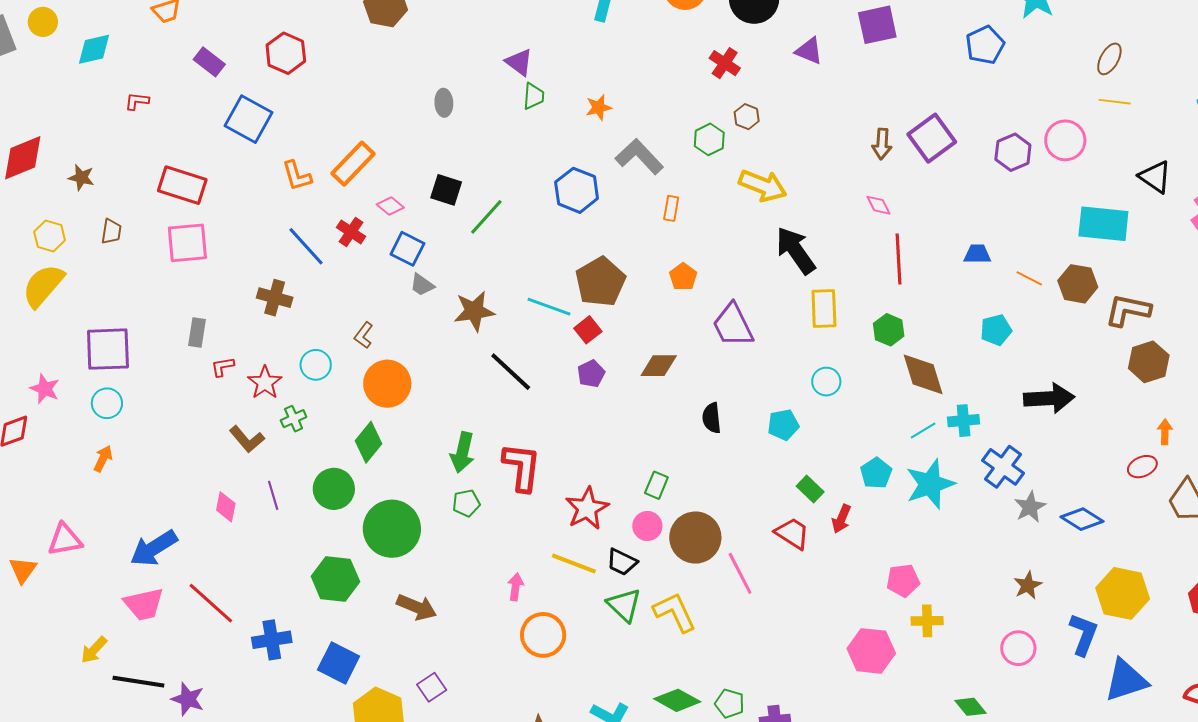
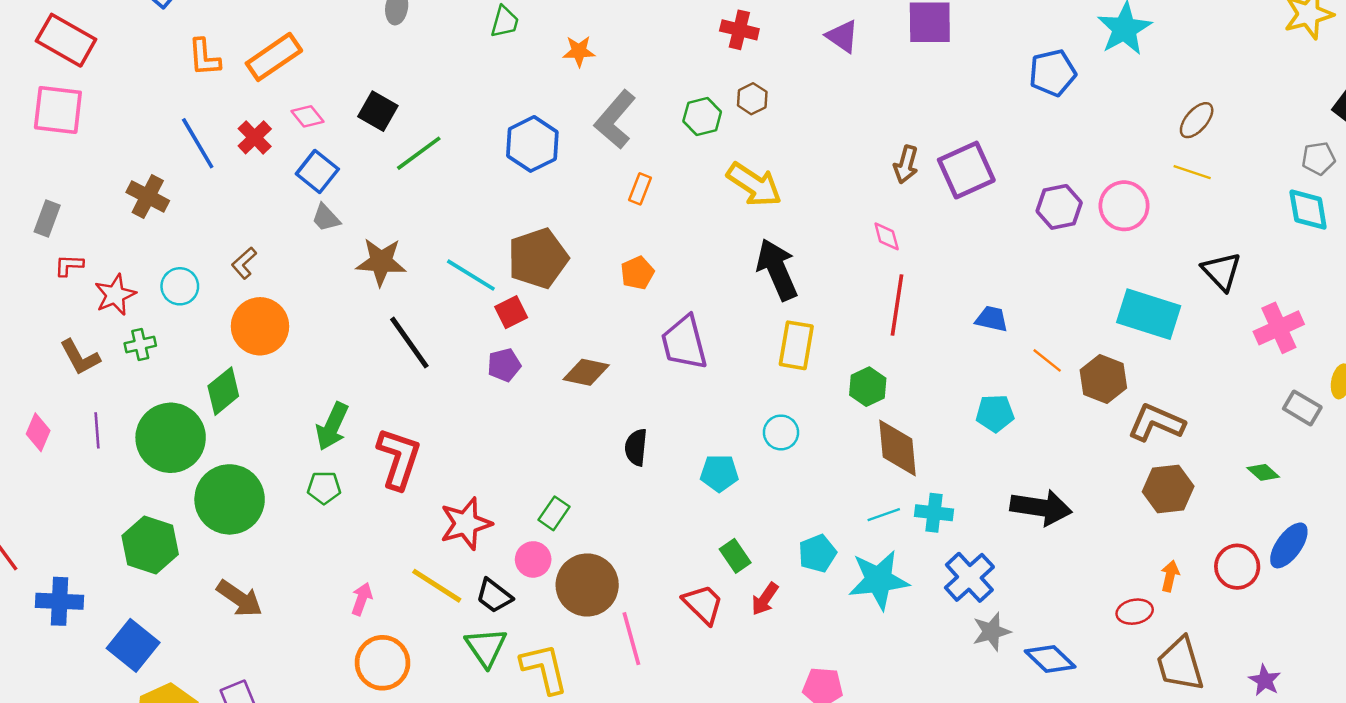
red cross: (725, 63) -> (739, 30), turned -32
gray L-shape: (639, 157) -> (615, 120), turned -108
green circle: (334, 489) -> (171, 438), size x1.4

